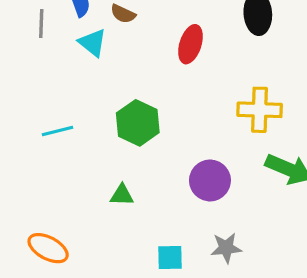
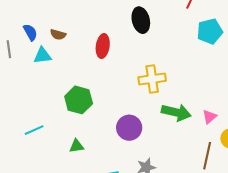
cyan triangle: (93, 43) -> (42, 56), turned -36
cyan line: (57, 131) -> (34, 130), moved

